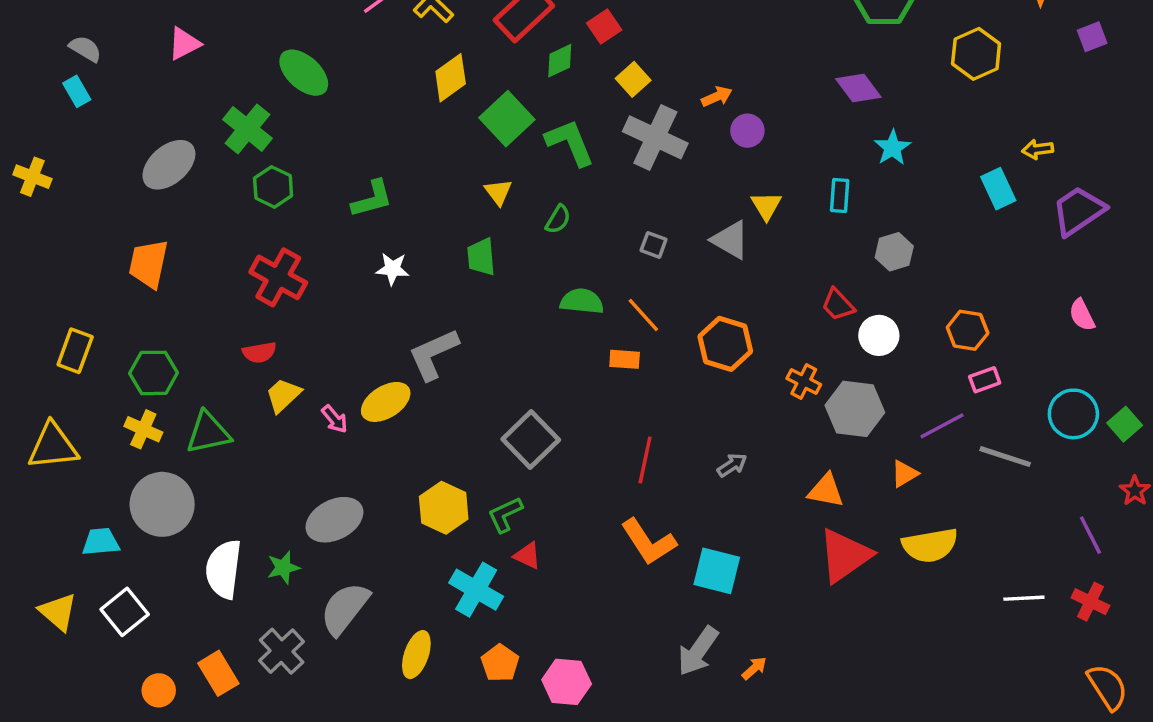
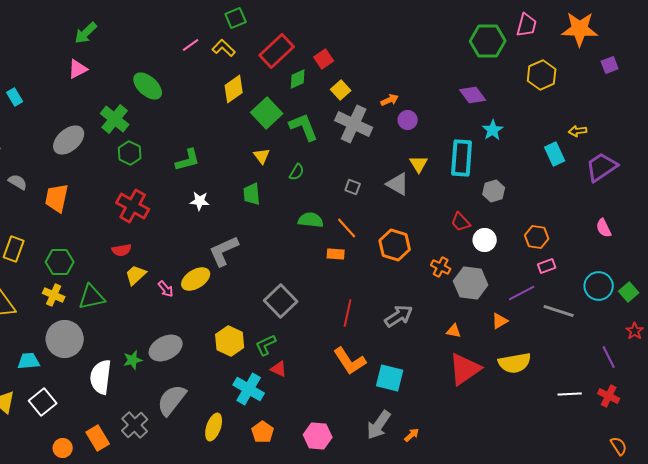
gray semicircle: (85, 49) -> (18, 182), moved
cyan rectangle: (840, 195) -> (462, 158), size x1.8
gray arrow: (732, 465) -> (399, 316), size x1.6
orange triangle: (826, 491) -> (454, 331), size x0.7
green star: (283, 567) -> (133, 360), moved
pink hexagon: (567, 682) -> (318, 436), moved
orange semicircle: (1108, 687) -> (619, 446), size x0.7

